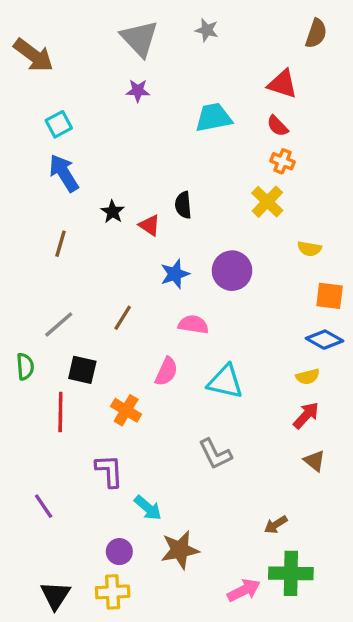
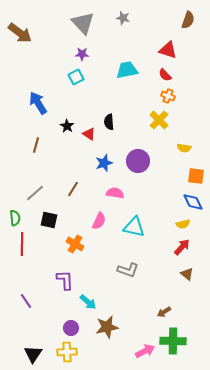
cyan square: (59, 124) -> (76, 77), moved
blue diamond: (325, 340) -> (193, 202), turned 35
red line: (60, 412) -> (22, 244), moved
gray L-shape: (215, 454) -> (128, 270), turned -45

